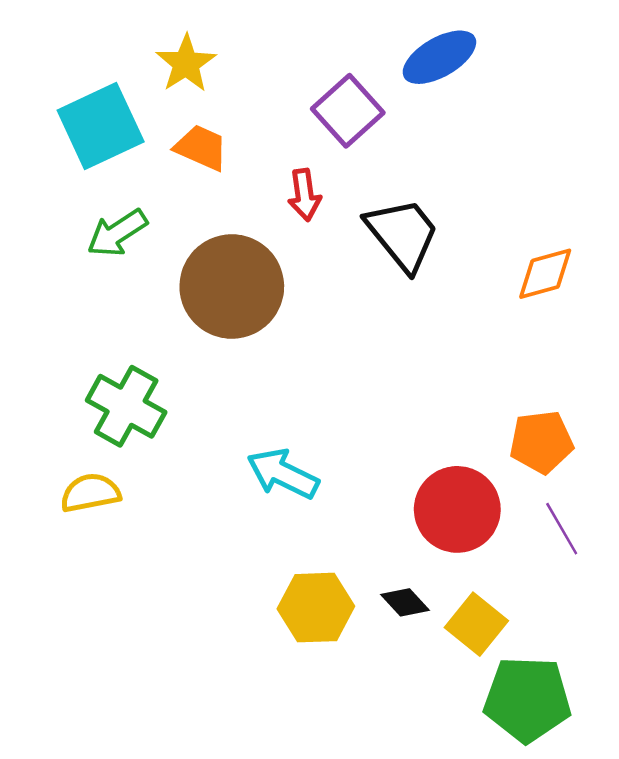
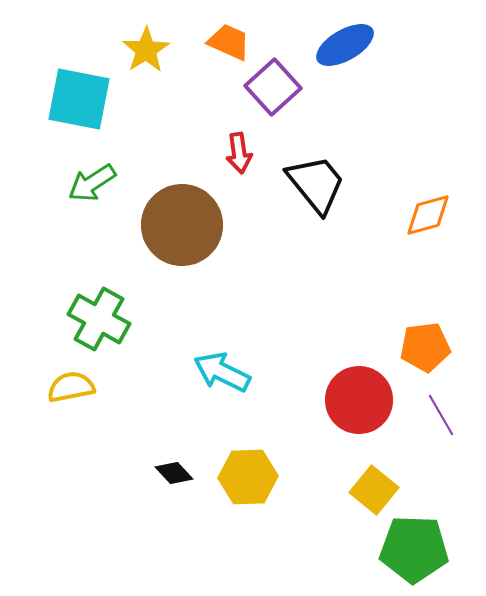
cyan square: (101, 126) -> (79, 99), turned 36
orange trapezoid: (201, 148) -> (229, 42), moved
black diamond: (405, 602) -> (174, 473), moved

